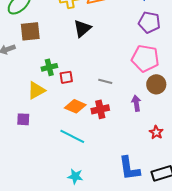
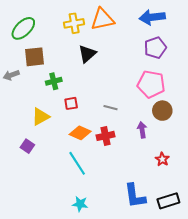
purple pentagon: (149, 22) -> (155, 48), turned -30
green cross: (49, 67) -> (54, 81), moved
purple square: (23, 119) -> (27, 146), turned 32
cyan line: (72, 136) -> (77, 163), turned 30

